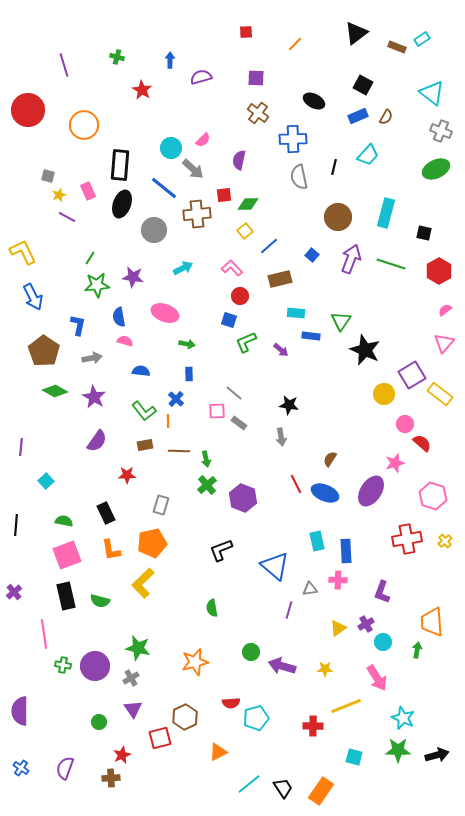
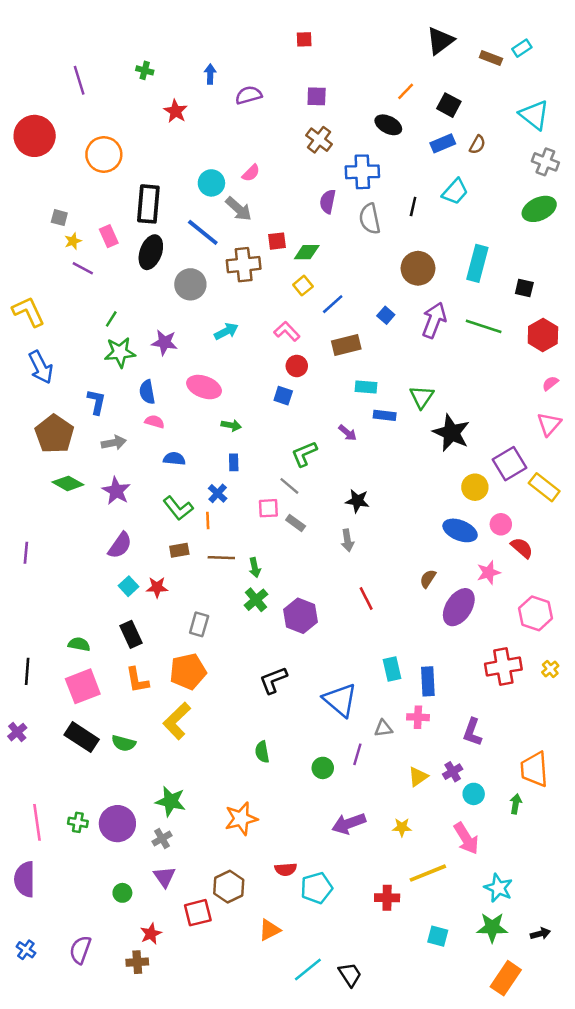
orange line: (295, 44) -> (406, 91), moved
purple semicircle: (239, 160) -> (328, 201), moved
green L-shape: (246, 342) -> (304, 454), moved
brown semicircle: (330, 459) -> (428, 579), moved
cyan square: (46, 481) -> (129, 586), moved
blue ellipse: (325, 493) -> (460, 530), moved
black line: (16, 525) -> (27, 671), moved
black rectangle: (66, 596) -> (82, 737), turned -44
pink line: (44, 634) -> (37, 822), moved
green circle: (251, 652) -> (323, 768), moved
purple arrow: (282, 666) -> (349, 824), turned -36
black arrow: (437, 755) -> (540, 934), size x0.7
orange rectangle: (321, 791) -> (506, 978), moved

